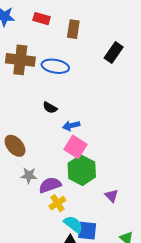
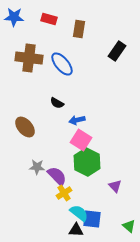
blue ellipse: (55, 66) -> (62, 64), turned 40
brown ellipse: (15, 146) -> (25, 127), moved
purple semicircle: (50, 185) -> (57, 176), turned 65

